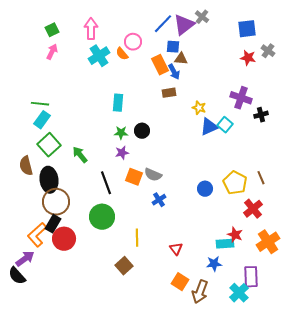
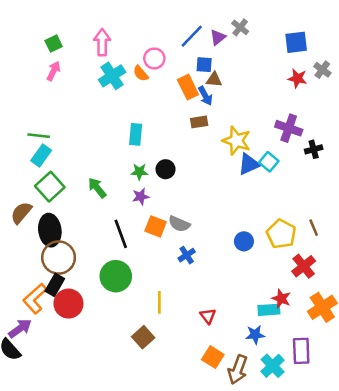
purple triangle: (184, 25) -> (218, 37), size x0.6
yellow star: (199, 108) -> (236, 141), size x1.6
green arrow: (80, 155) -> (97, 188), moved
brown semicircle: (26, 166) -> (21, 213), turned 54
cyan cross: (239, 293) -> (273, 366), moved

